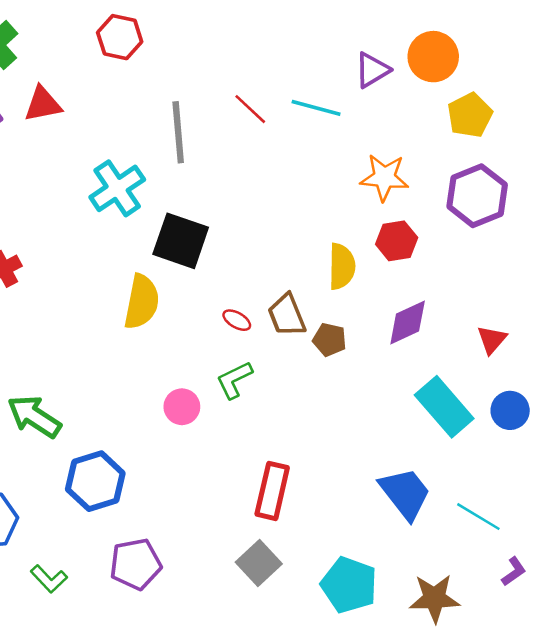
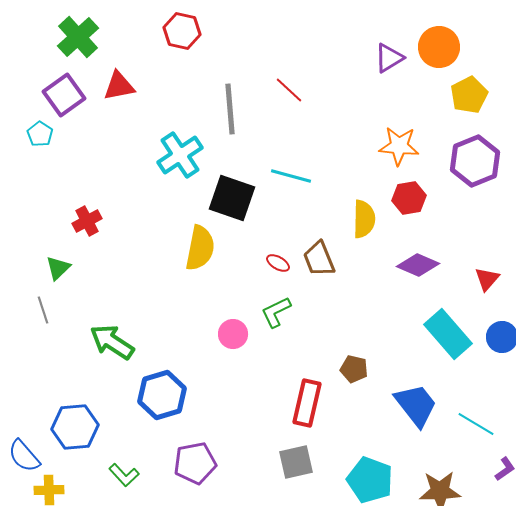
cyan line: (316, 108) -> (291, 176), moved
purple diamond: (408, 323) -> (418, 265), turned 48
brown pentagon: (329, 340) -> (354, 369), moved
gray square: (259, 563) -> (296, 462), turned 30

